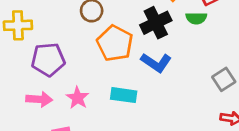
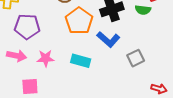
gray square: (224, 79) -> (136, 58), moved
pink star: (78, 98) -> (46, 58), turned 30

